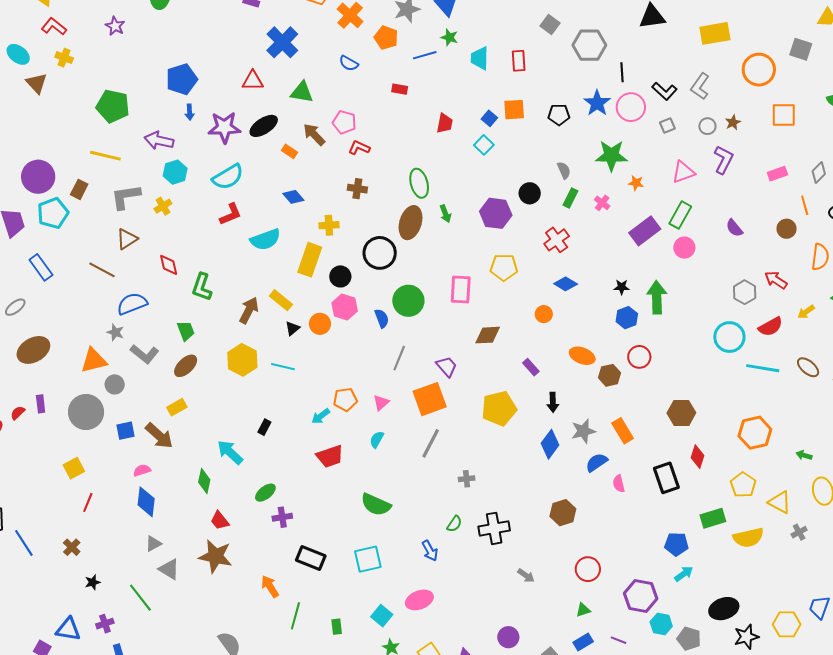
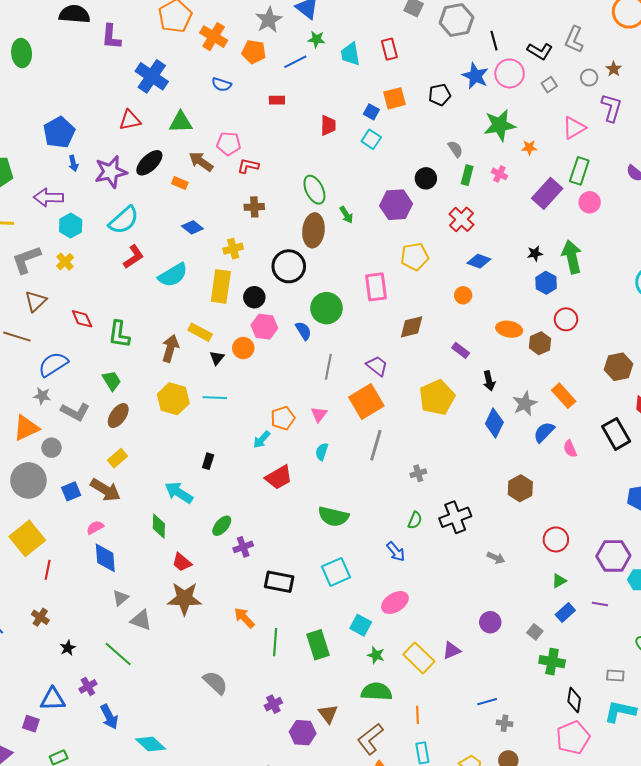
yellow square: (74, 468) -> (27, 538), size x1.6
green rectangle: (337, 627) -> (318, 645), size x1.8

